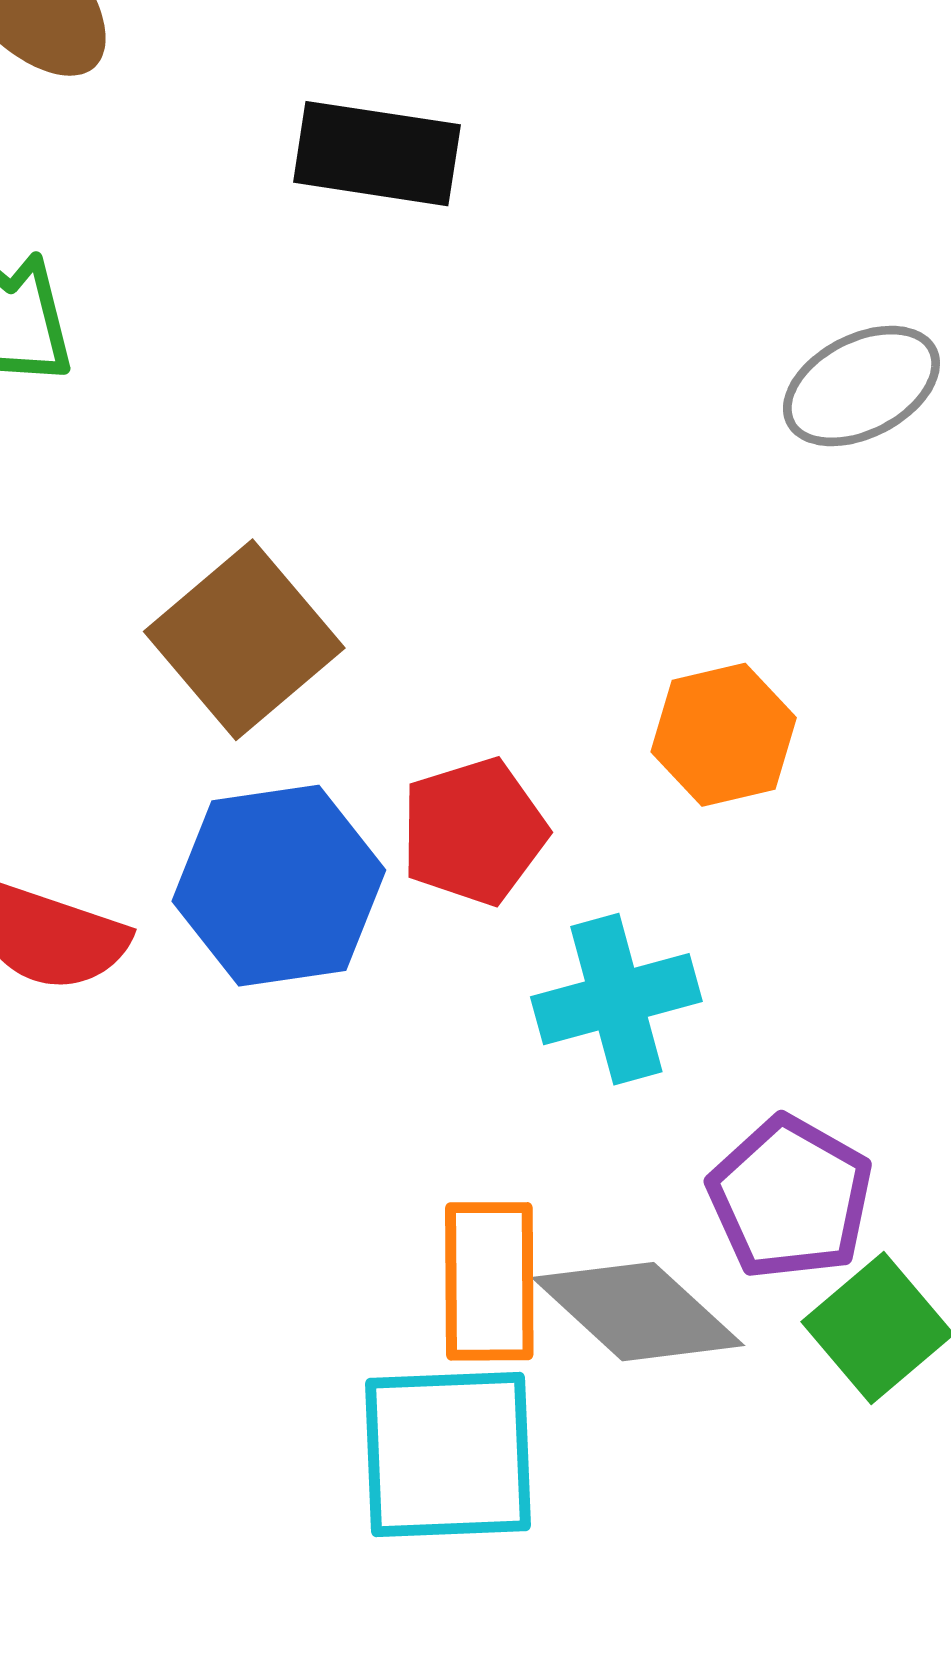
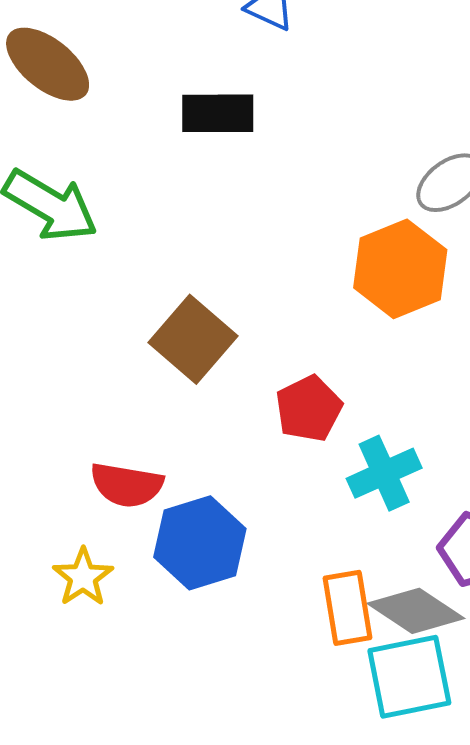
orange hexagon: (724, 735) -> (400, 269), moved, size x1.5
blue hexagon: (279, 886) -> (200, 543), moved
cyan square: (448, 1454) -> (409, 677), moved

